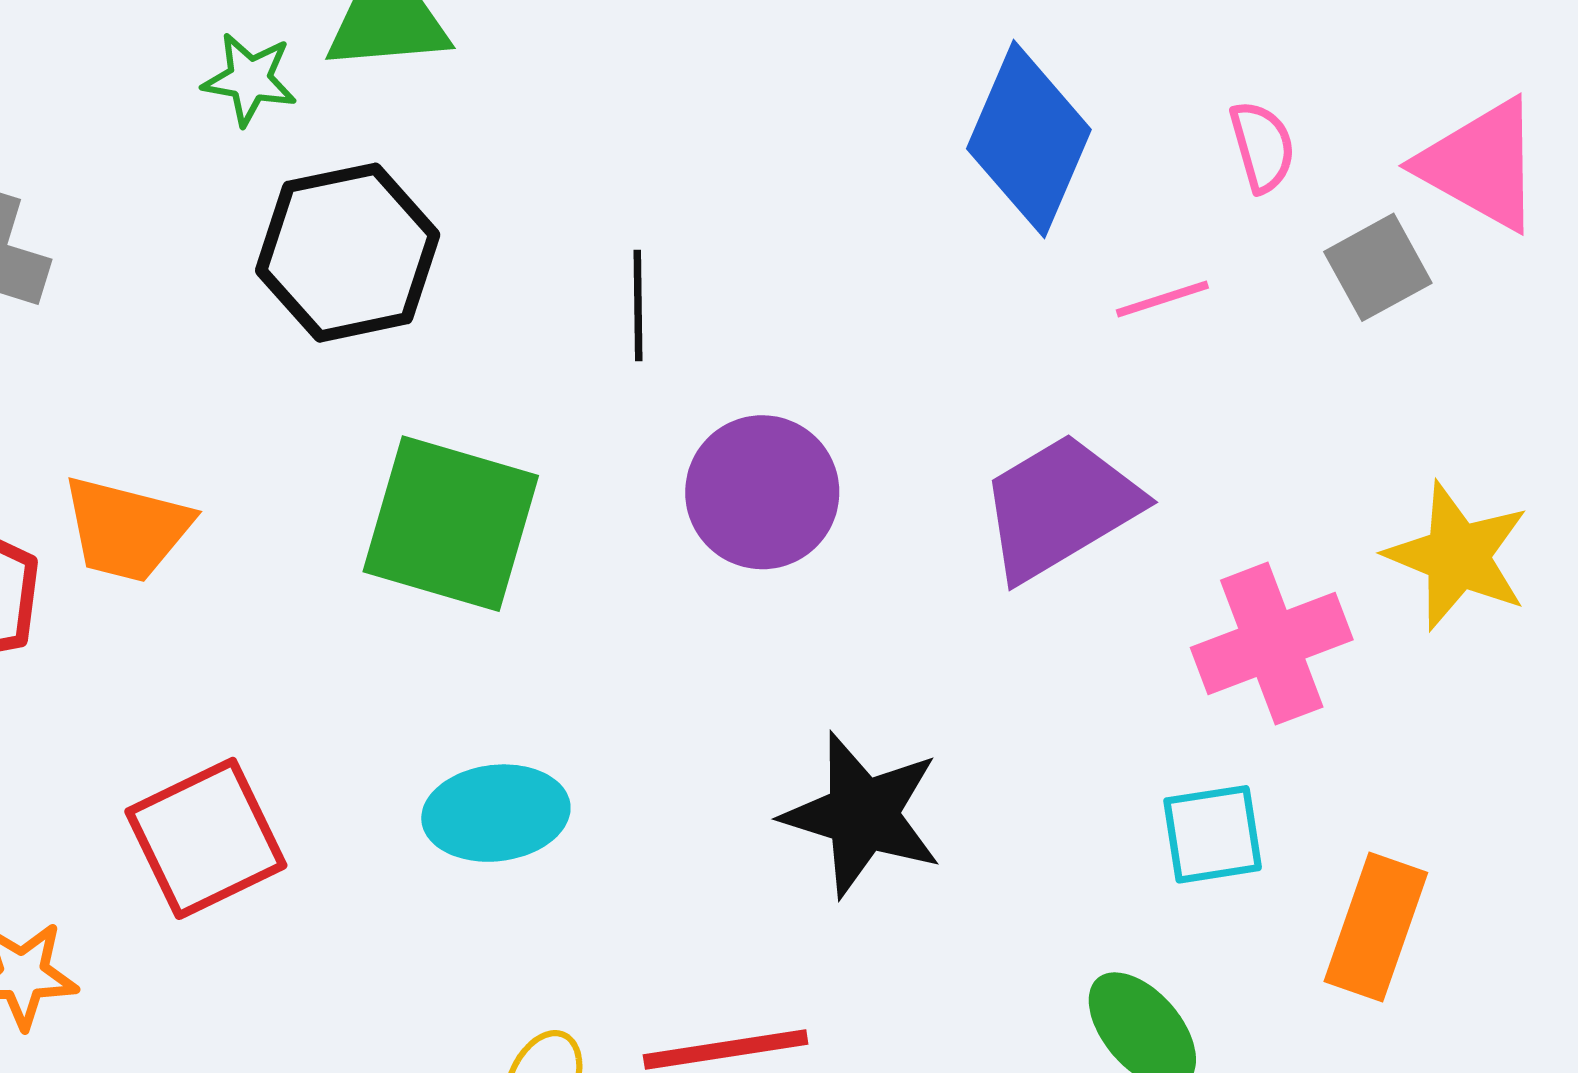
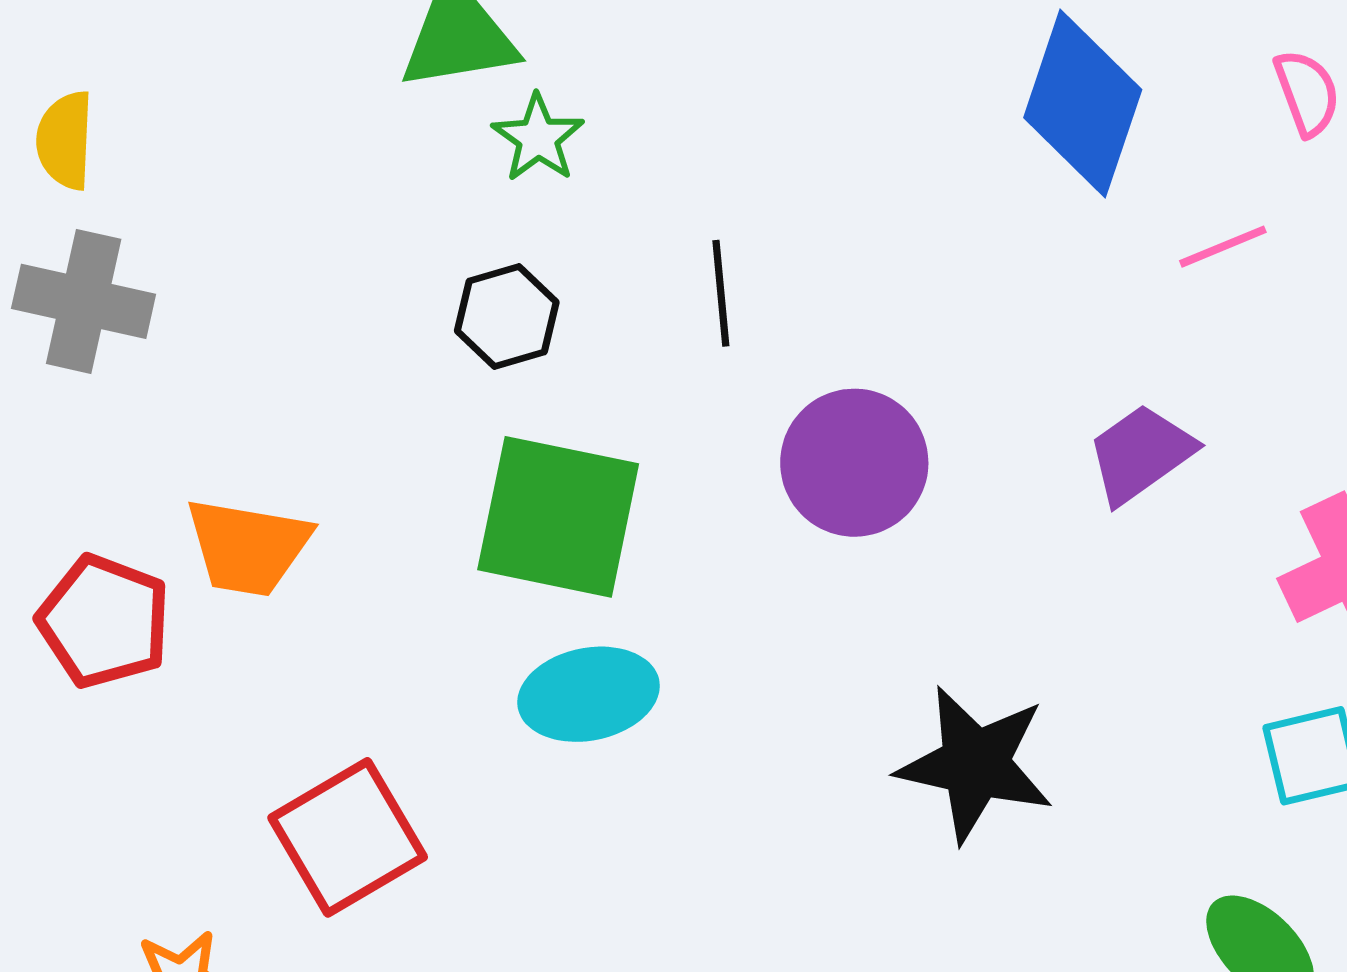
green star: (250, 79) -> (538, 138), moved, turned 30
black hexagon: (348, 253) -> (507, 316), moved, size x0.6
purple trapezoid: (1060, 507) -> (1141, 454), size x0.7
cyan ellipse: (496, 813) -> (589, 694), moved

